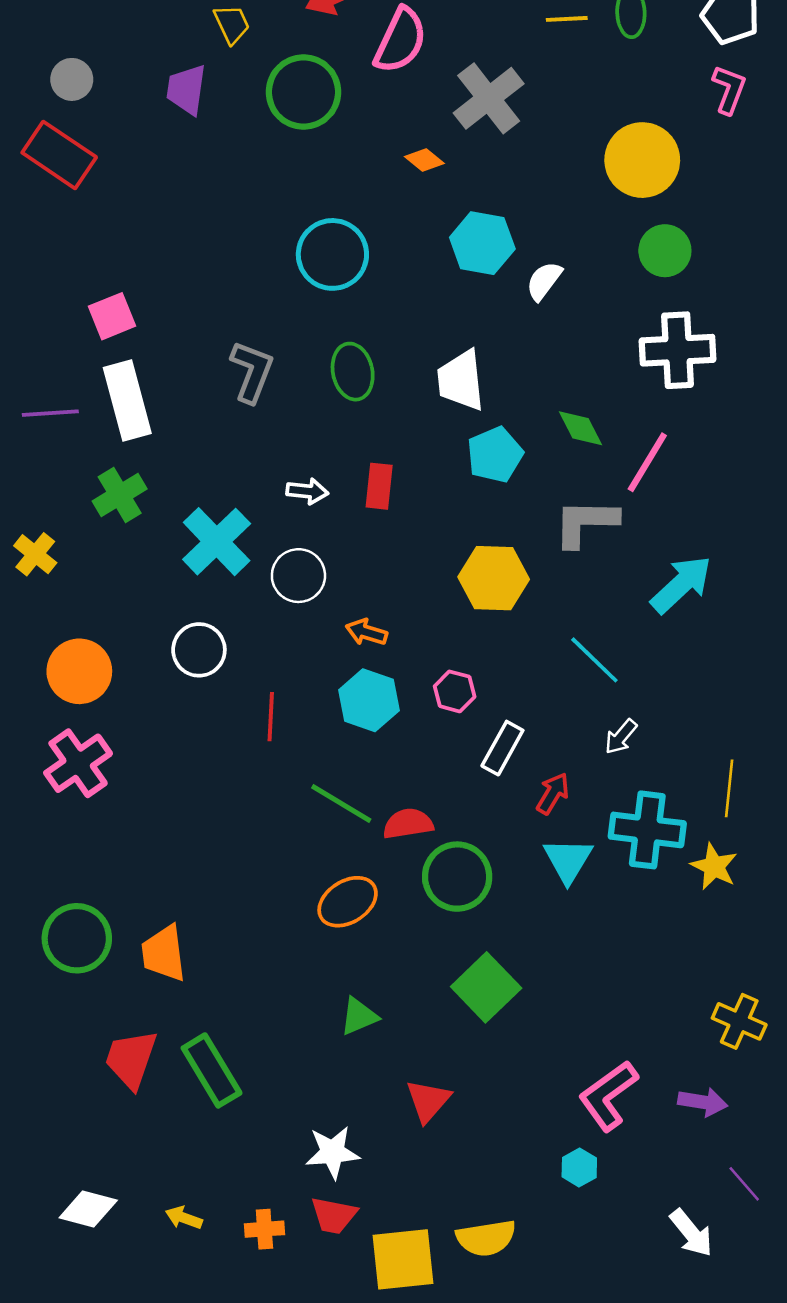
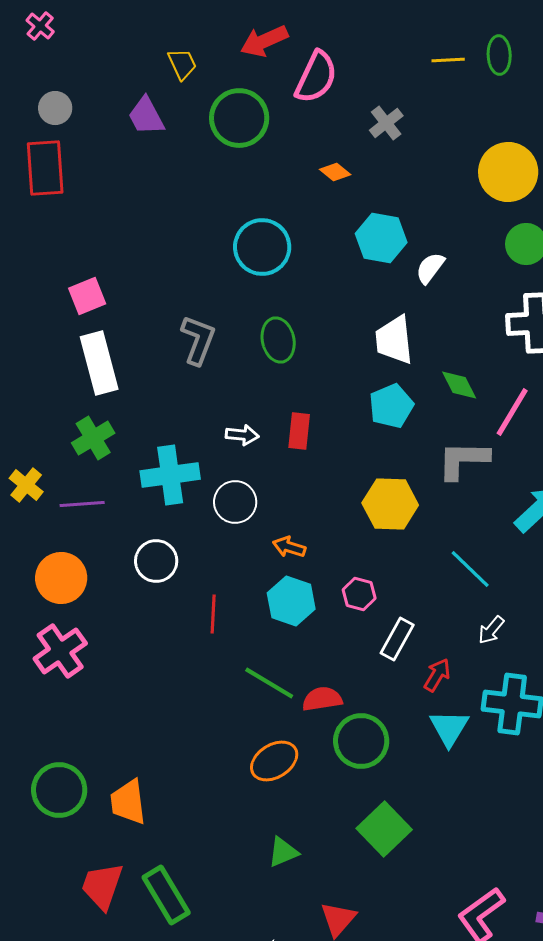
purple trapezoid: (186, 89) -> (146, 116), turned -36
gray cross: (489, 98) -> (386, 123), size x0.6
red rectangle: (59, 155) -> (45, 168), turned 52
white trapezoid: (461, 380) -> (394, 340), moved
purple line: (50, 413) -> (82, 504), moved
cyan cross: (217, 542) -> (170, 475), turned 36

